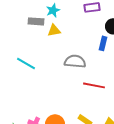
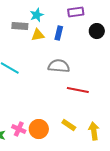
blue rectangle: (103, 43) -> (59, 33), moved

